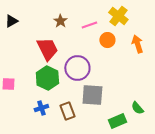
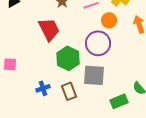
purple circle: (77, 68) -> (98, 43), moved
green hexagon: (47, 78) -> (68, 58), moved

